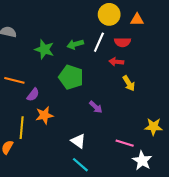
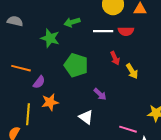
white line: (99, 42) -> (103, 31), turned 66
green arrow: (75, 44) -> (72, 22), moved
red arrow: (116, 62) -> (115, 58), moved, turned -120
white triangle: (78, 141) -> (86, 117), moved

